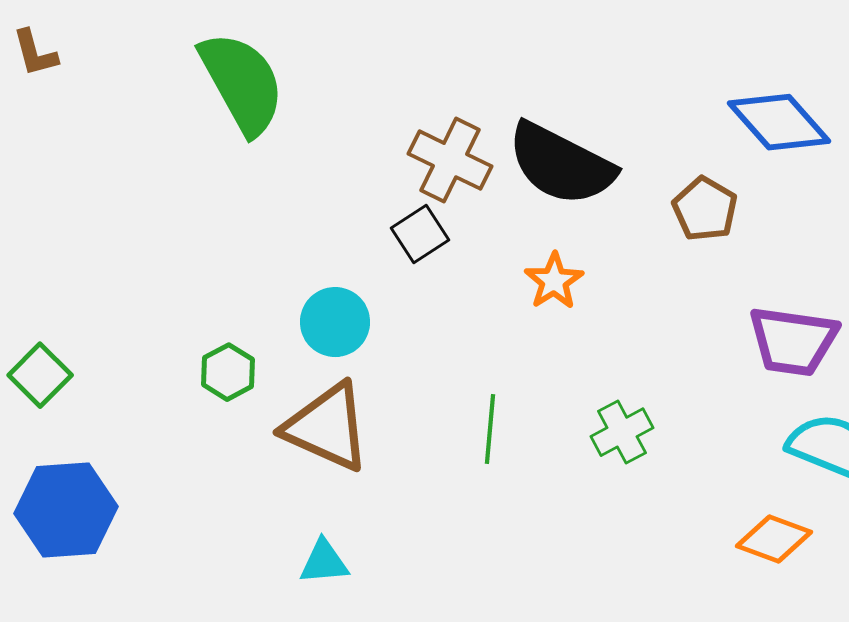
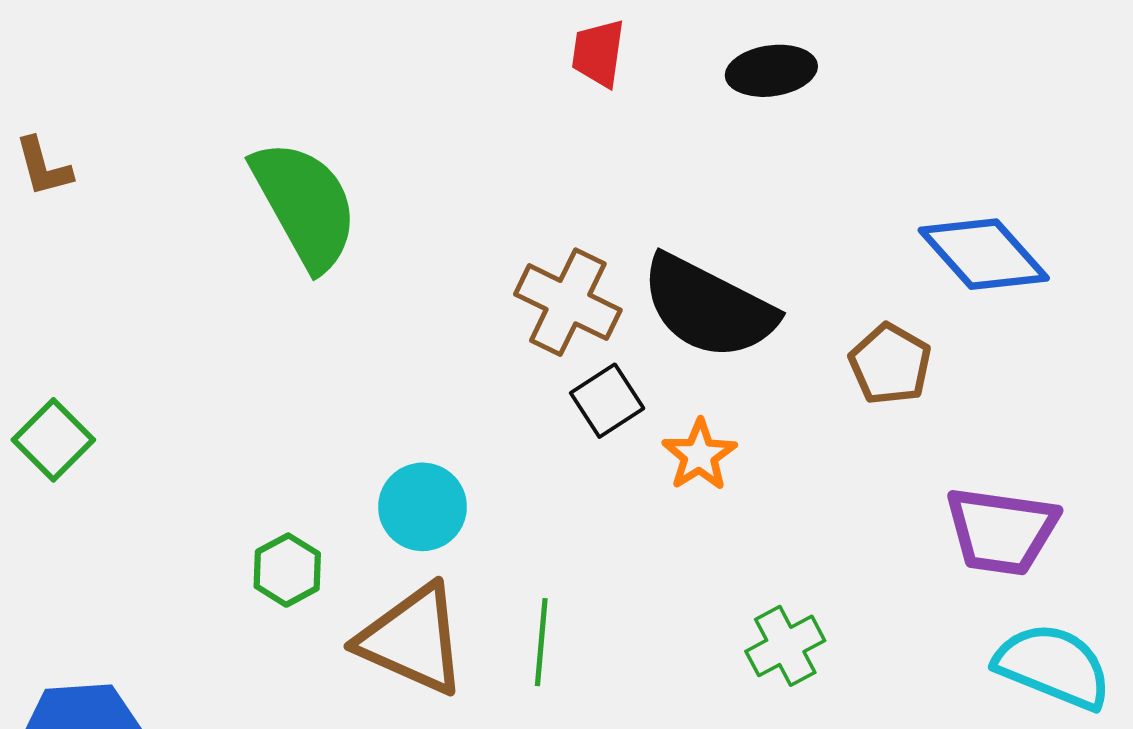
black square: (420, 234) -> (607, 401), moved
green square: (40, 375) -> (53, 440), moved
green line: (490, 429) -> (541, 642), moved

